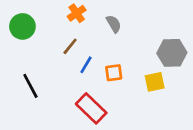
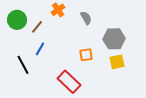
brown line: (70, 46) -> (37, 27), moved
gray hexagon: (172, 53) -> (114, 39), moved
blue line: (86, 65) -> (40, 49), moved

